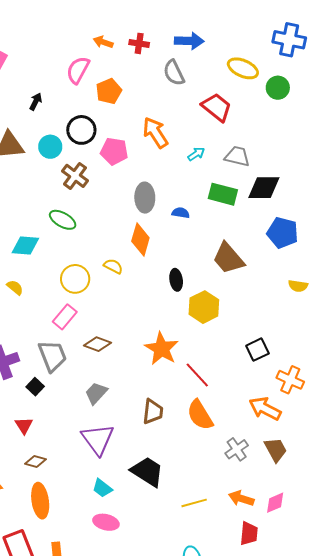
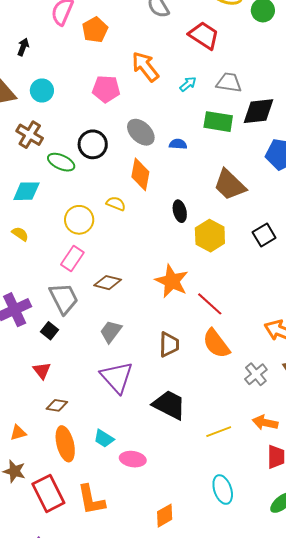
black circle: (81, 130) -> (93, 144), moved
brown cross: (75, 176) -> (30, 135), moved
gray ellipse: (145, 198) -> (141, 132), turned -40
black square: (257, 350) -> (264, 235), moved
cyan trapezoid: (102, 488) -> (104, 438), moved

